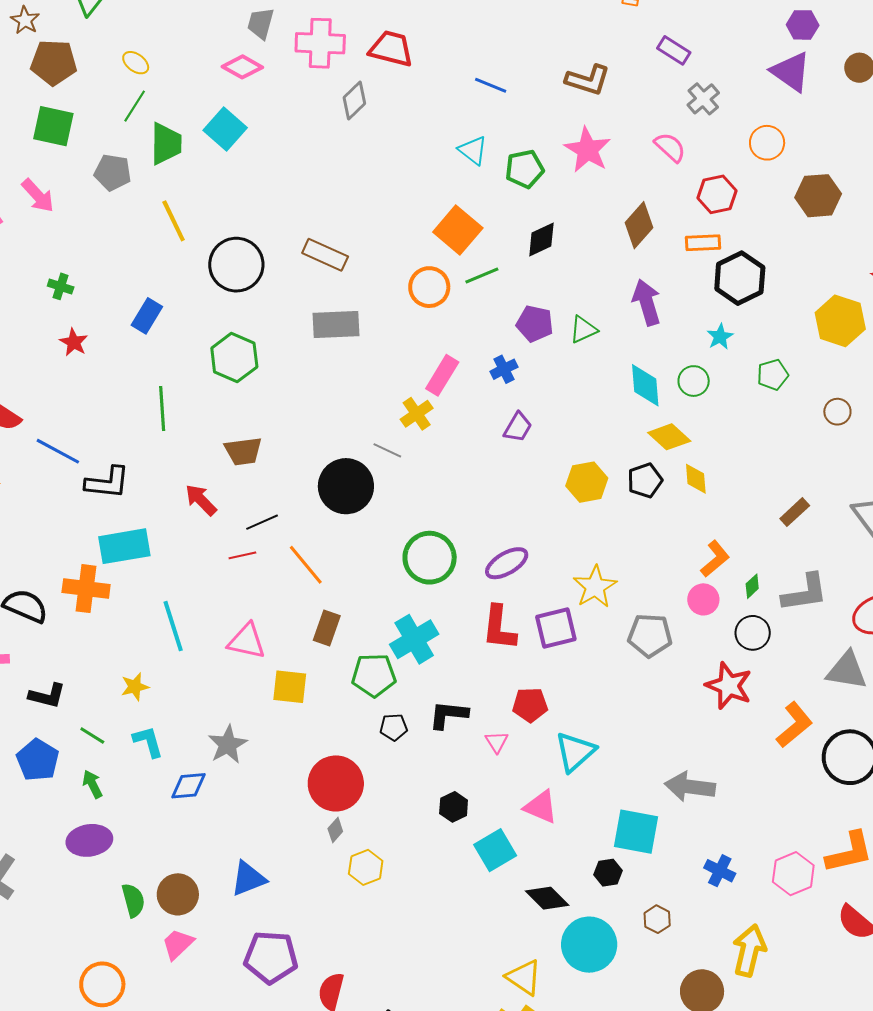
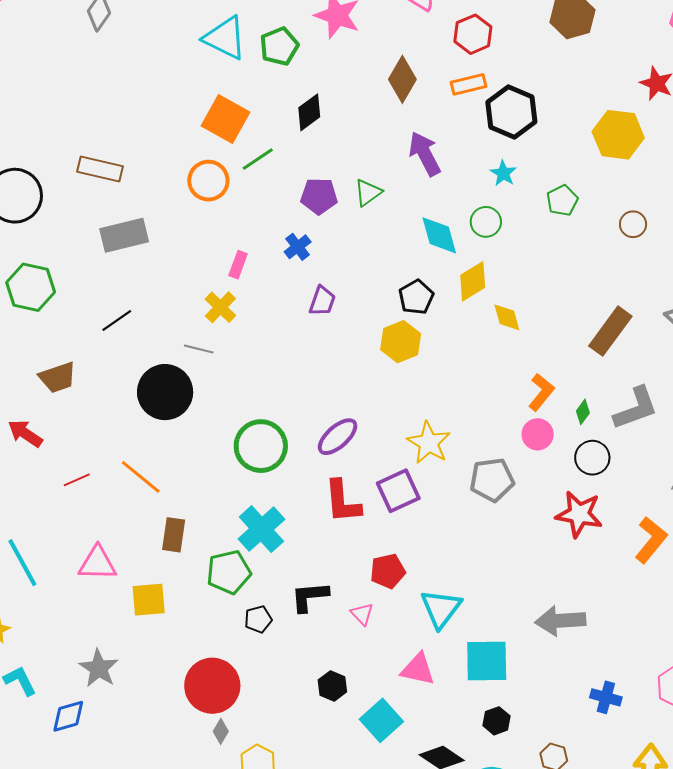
cyan triangle: (473, 150) -> (225, 38), size x1.5
pink rectangle: (442, 375) -> (238, 265), size x0.7
yellow diamond: (669, 437) -> (473, 281), turned -63
black pentagon: (645, 480) -> (416, 297), moved
brown rectangle: (795, 512) -> (610, 331), size x1.6
black line: (262, 522) -> (117, 321), moved
cyan square: (636, 832) -> (487, 661), moved

